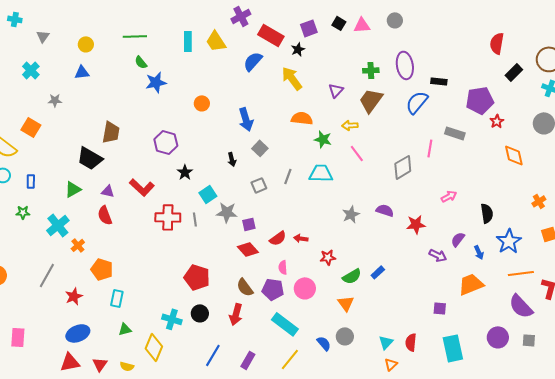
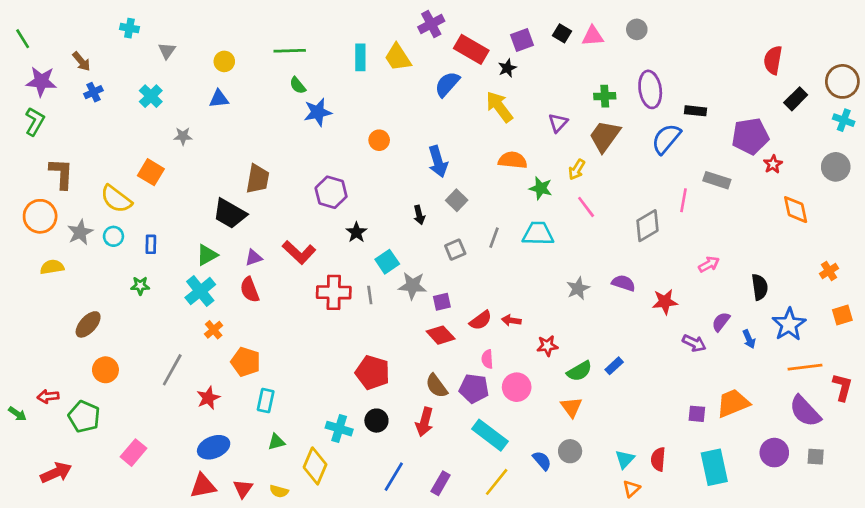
yellow arrow: (350, 125) -> (577, 170), turned -56
purple triangle: (108, 191) -> (254, 258), turned -32
cyan cross: (58, 225) -> (200, 291), moved
orange trapezoid: (471, 284) -> (733, 403), moved
pink rectangle: (18, 337) -> (134, 453), turned 36

